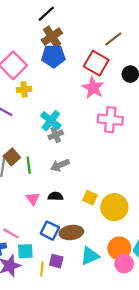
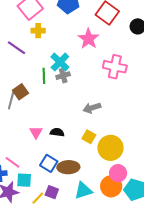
pink star: (93, 88) -> (88, 39), moved
green line: (29, 165) -> (44, 76), moved
gray arrow: (60, 165) -> (92, 108), moved
pink circle: (124, 264) -> (118, 173), moved
yellow line: (42, 269) -> (38, 198), turned 32

